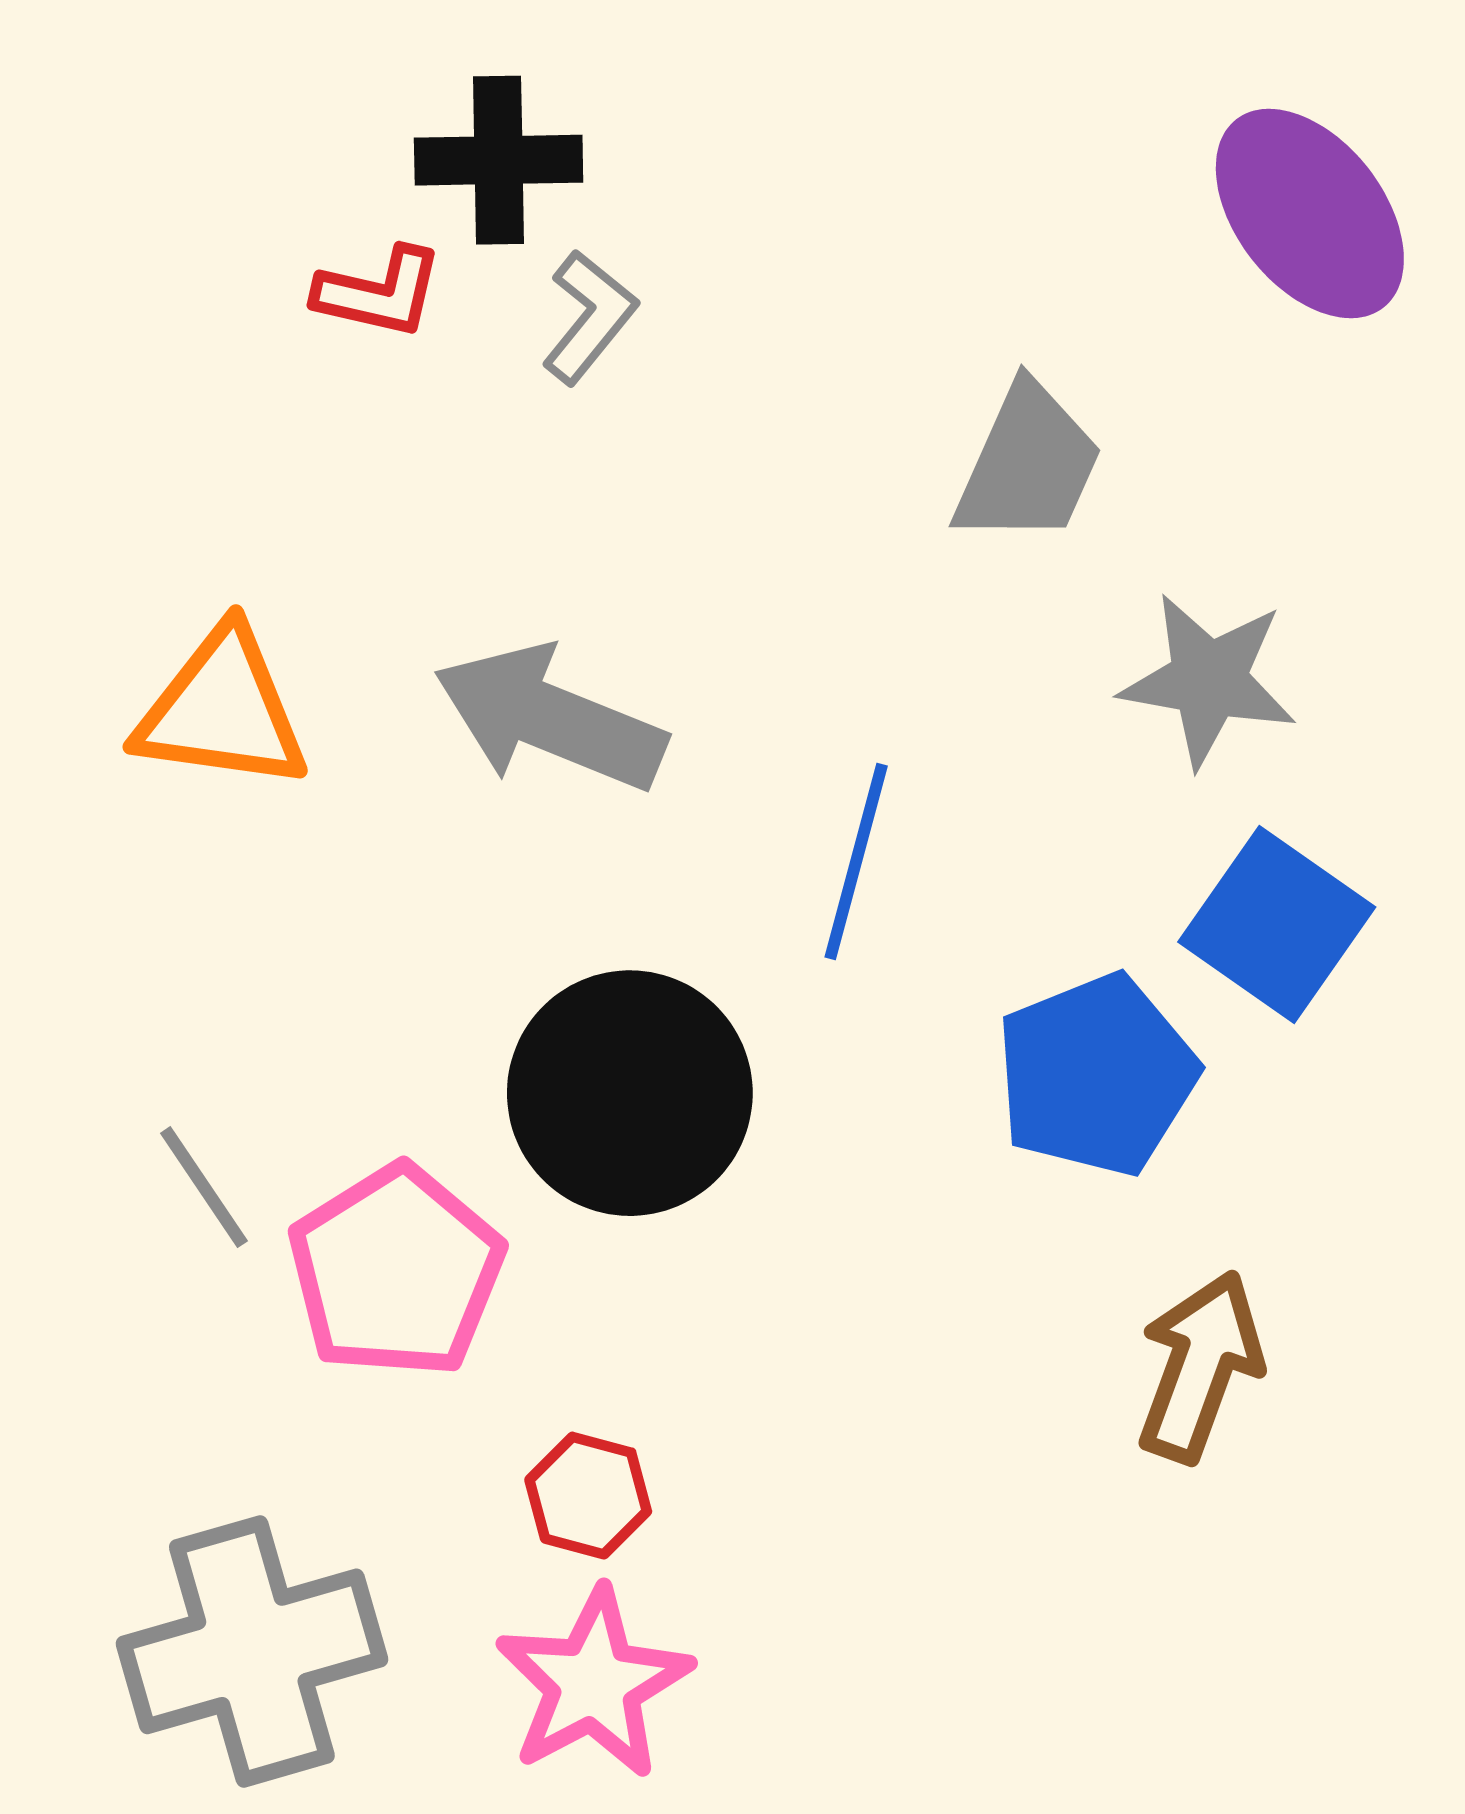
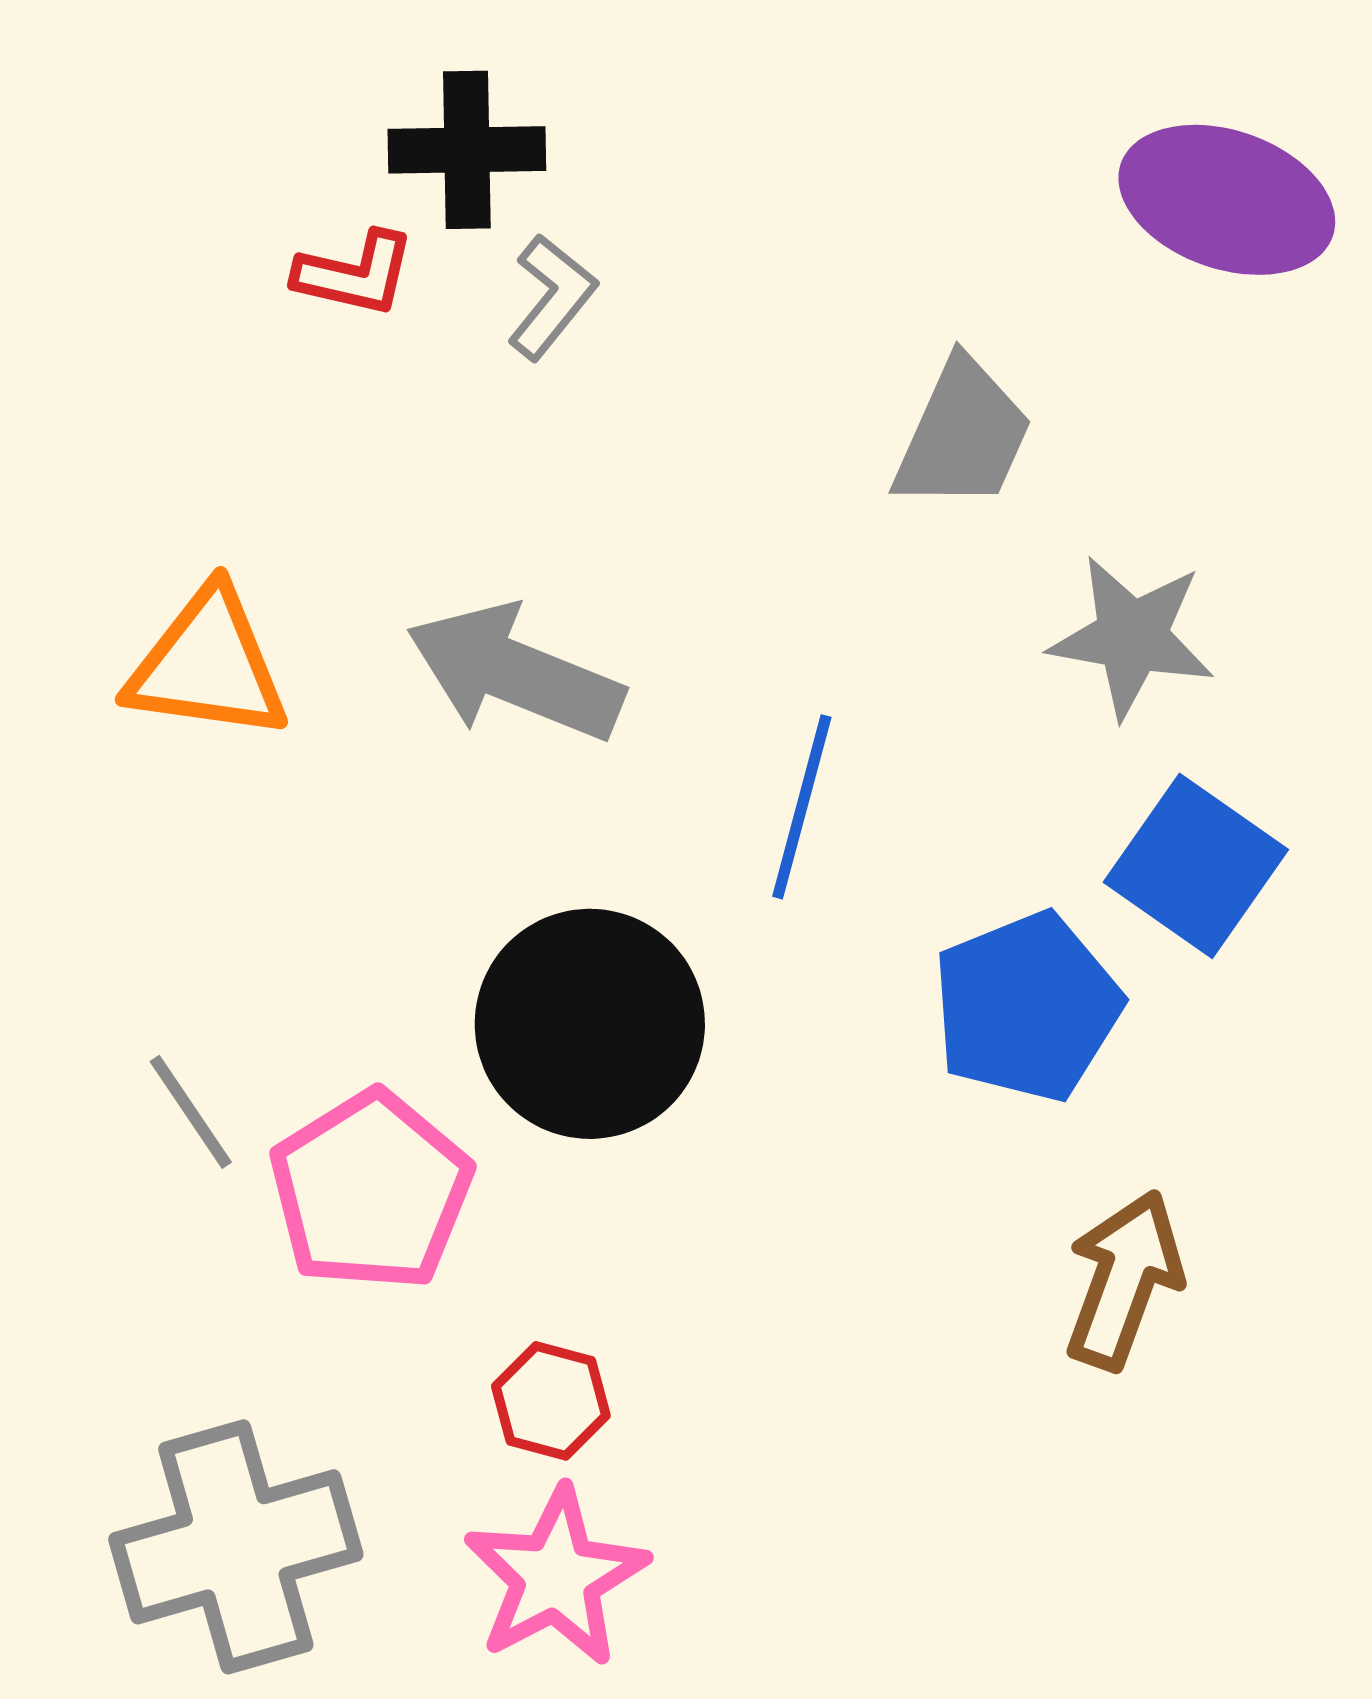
purple ellipse: (1310, 213) -> (1227, 200), turned -33

